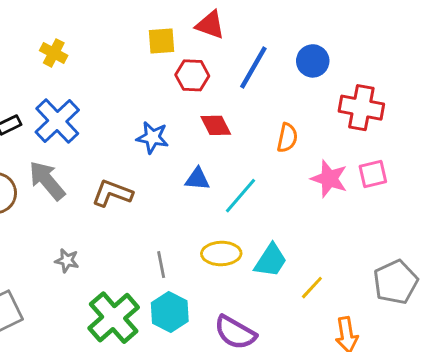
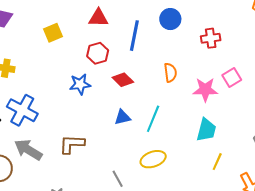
yellow square: (161, 41) -> (53, 33), moved
red cross: (361, 108) -> (211, 38), size x0.7
blue star: (152, 137) -> (80, 84), moved
cyan trapezoid: (271, 260) -> (206, 130), moved

